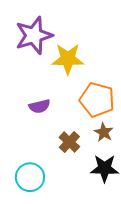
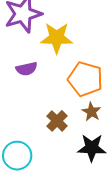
purple semicircle: (39, 106) -> (27, 69), moved

